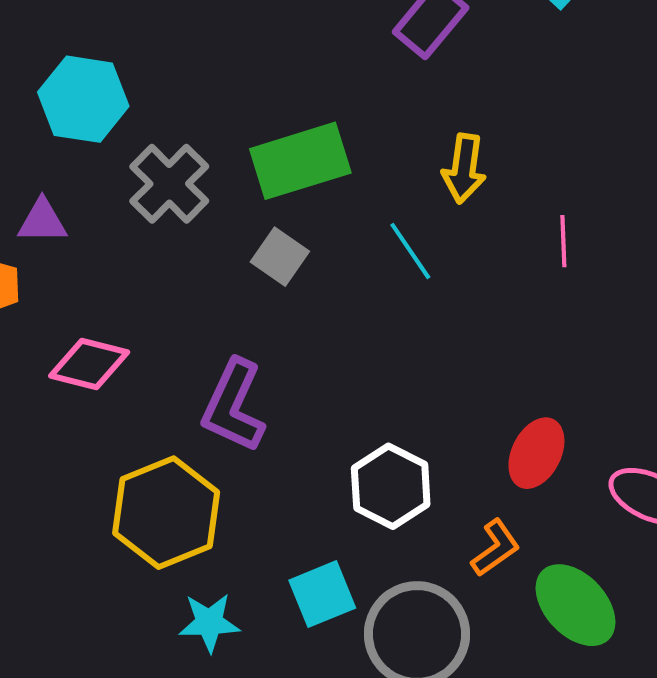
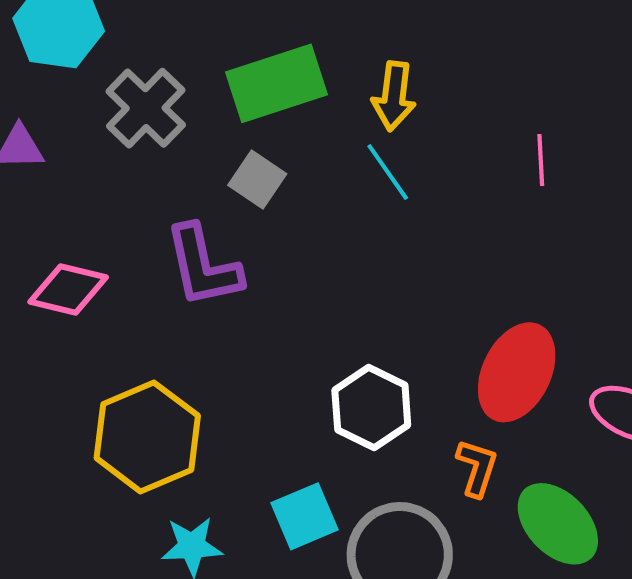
yellow arrow: (464, 169) -> (394, 96), moved
purple L-shape: (234, 406) -> (203, 266), moved, turned -36
red ellipse: (536, 453) -> (517, 372), size x1.4
orange L-shape: (496, 548) -> (477, 468), turned -36

